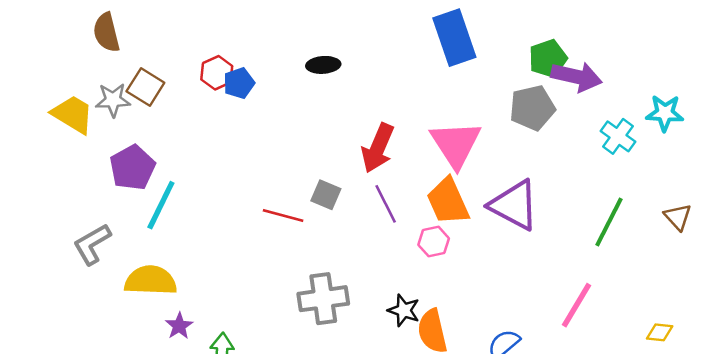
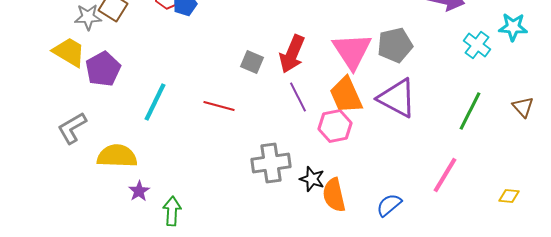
gray pentagon: (532, 108) -> (395, 45), moved
yellow trapezoid: (73, 114) -> (69, 52), moved
gray square: (326, 195) -> (252, 62), moved
cyan line: (161, 205) -> (155, 102), moved
pink hexagon: (434, 242) -> (335, 126), size x1.4
gray cross: (323, 299) -> (271, 163), moved

